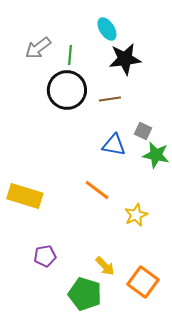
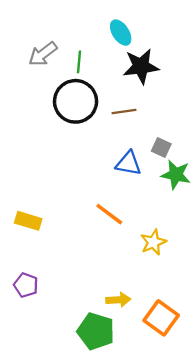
yellow rectangle: (25, 196) -> (28, 221), size x0.7
purple pentagon: (45, 256) -> (26, 285), moved, turned 30
yellow arrow: (105, 266) -> (118, 300), turned -50

